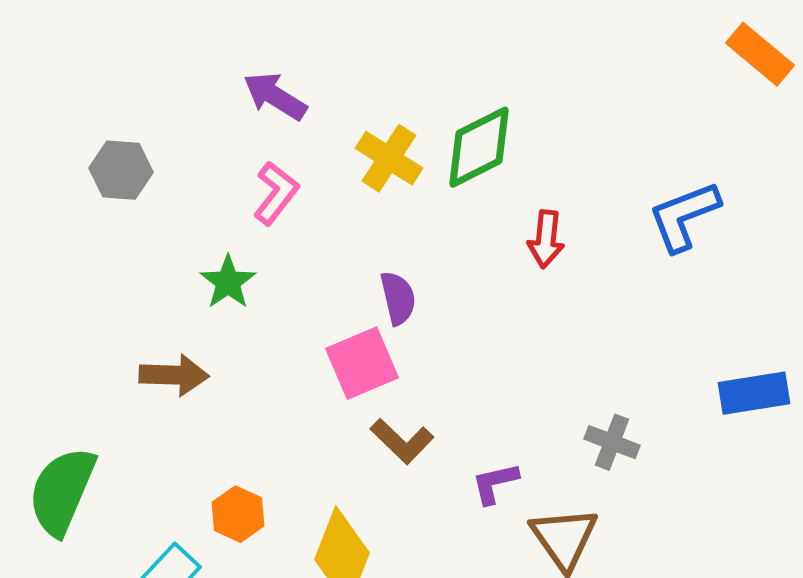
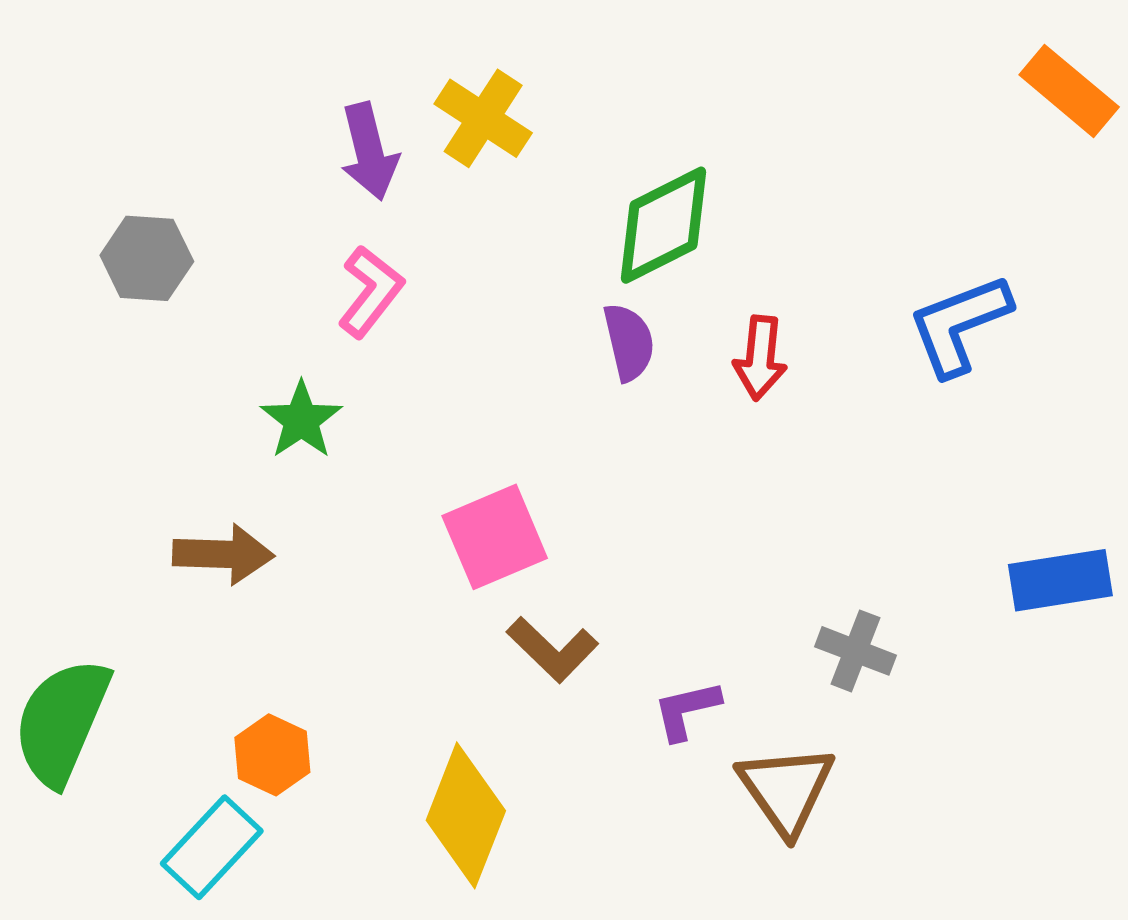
purple arrow: (275, 96) -> (369, 152), turned -136
yellow cross: (389, 158) -> (483, 118), moved
purple semicircle: (398, 298) -> (629, 342), moved
orange hexagon: (238, 514) -> (272, 755), moved

